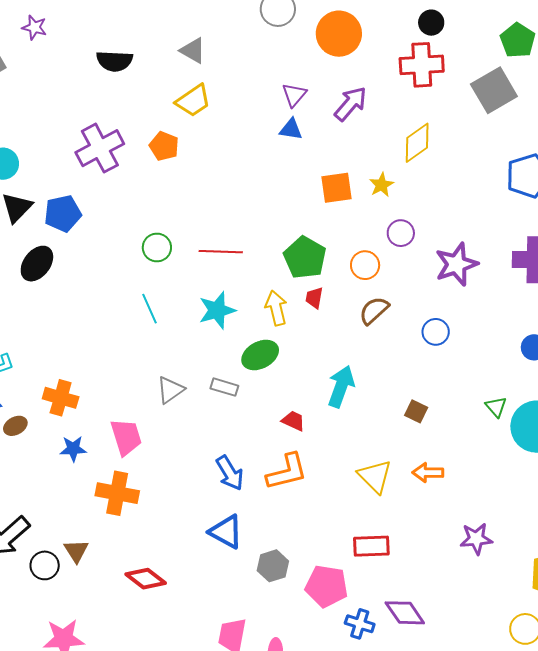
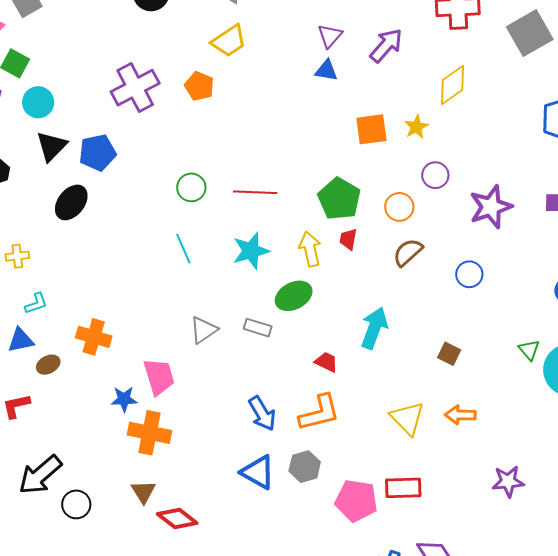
blue star: (73, 449) -> (124, 399), moved
brown triangle: (76, 551) -> (143, 492), moved
gray hexagon: (273, 566) -> (305, 467), moved
pink pentagon: (326, 586) -> (356, 501), moved

